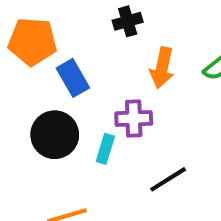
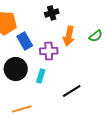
purple cross: (134, 119) -> (49, 51), moved

